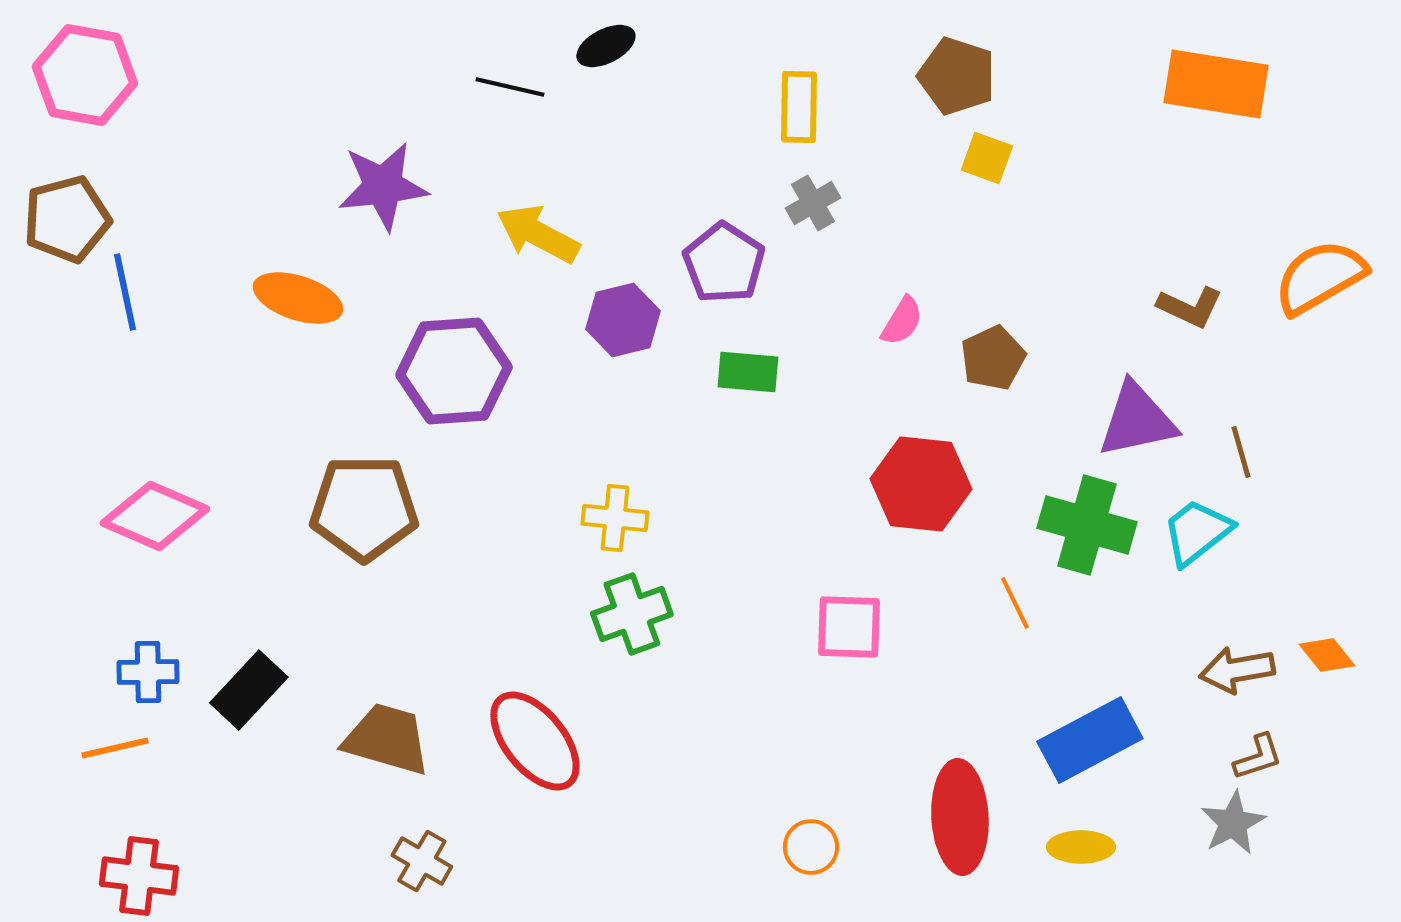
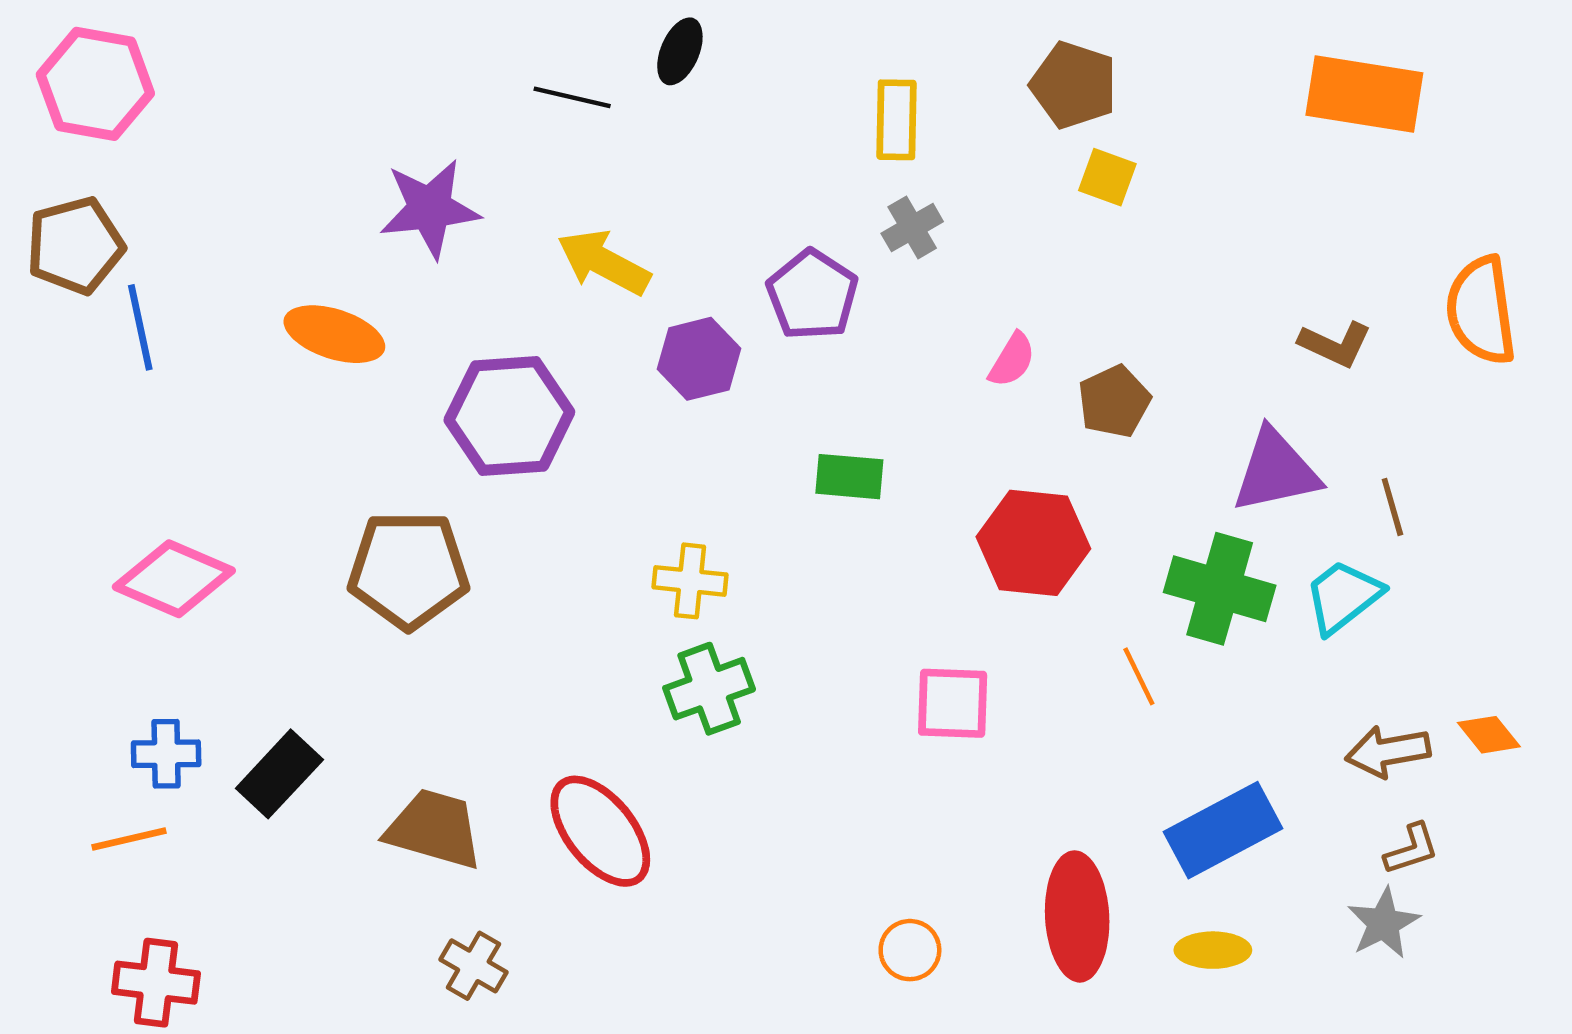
black ellipse: (606, 46) -> (680, 51), turned -40
orange semicircle: (1320, 277) -> (1481, 311), turned -68
green rectangle: (748, 372) -> (849, 477), moved

